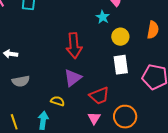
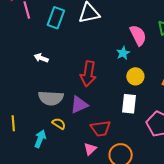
white arrow: (10, 54) -> (41, 58), moved
gray semicircle: (21, 81) -> (51, 98), moved, size x1.4
yellow line: (14, 122) -> (13, 123), moved

